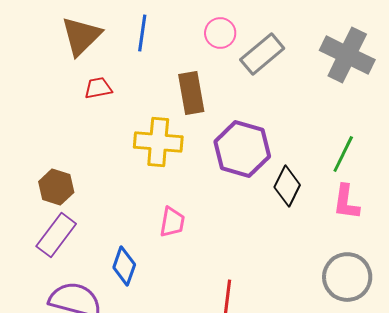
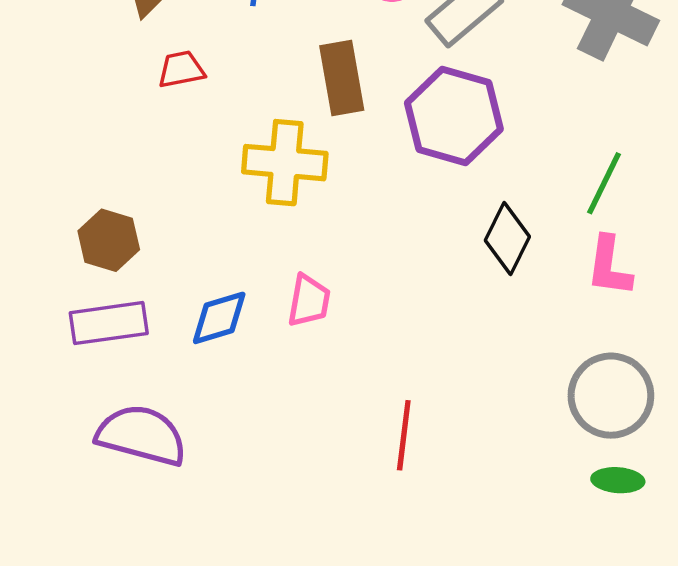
purple hexagon: (242, 149) -> (454, 116), moved
purple rectangle: (56, 235) -> (109, 323), turned 45
blue diamond: (124, 266) -> (219, 318), moved, turned 54

